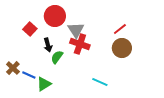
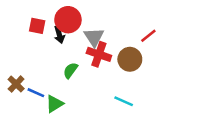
red square: (30, 29) -> (37, 26), moved, turned -32
black arrow: (48, 45) -> (59, 35), moved
brown circle: (122, 48) -> (130, 59), moved

